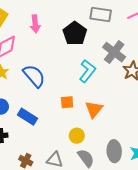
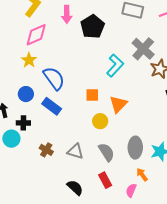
black pentagon: (75, 33) -> (92, 27), moved
blue semicircle: (34, 76) -> (54, 78), moved
yellow circle: (77, 136) -> (100, 121), moved

